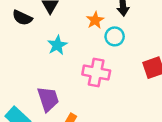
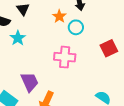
cyan star: (57, 45) -> (18, 38), moved

